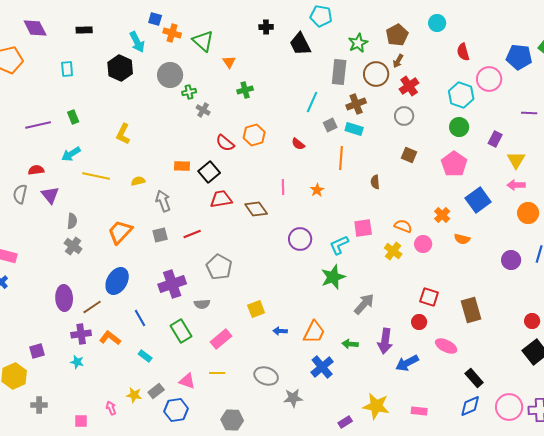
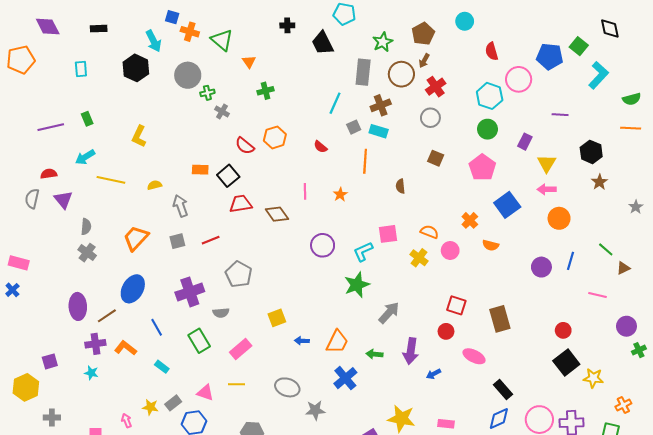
blue arrow: (407, 363) -> (434, 374), size x0.6

